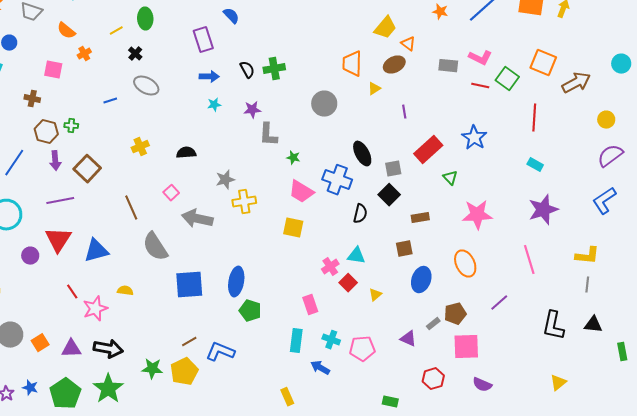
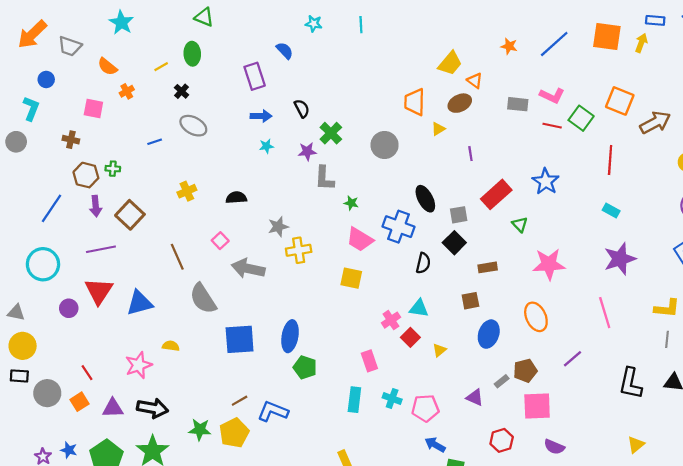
green cross: (274, 69) -> (331, 133), moved, turned -35
red line: (72, 292) -> (87, 373), moved
blue arrow: (320, 368) -> (435, 445), moved

